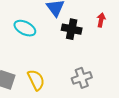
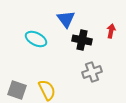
gray cross: (82, 78) -> (92, 72), moved

